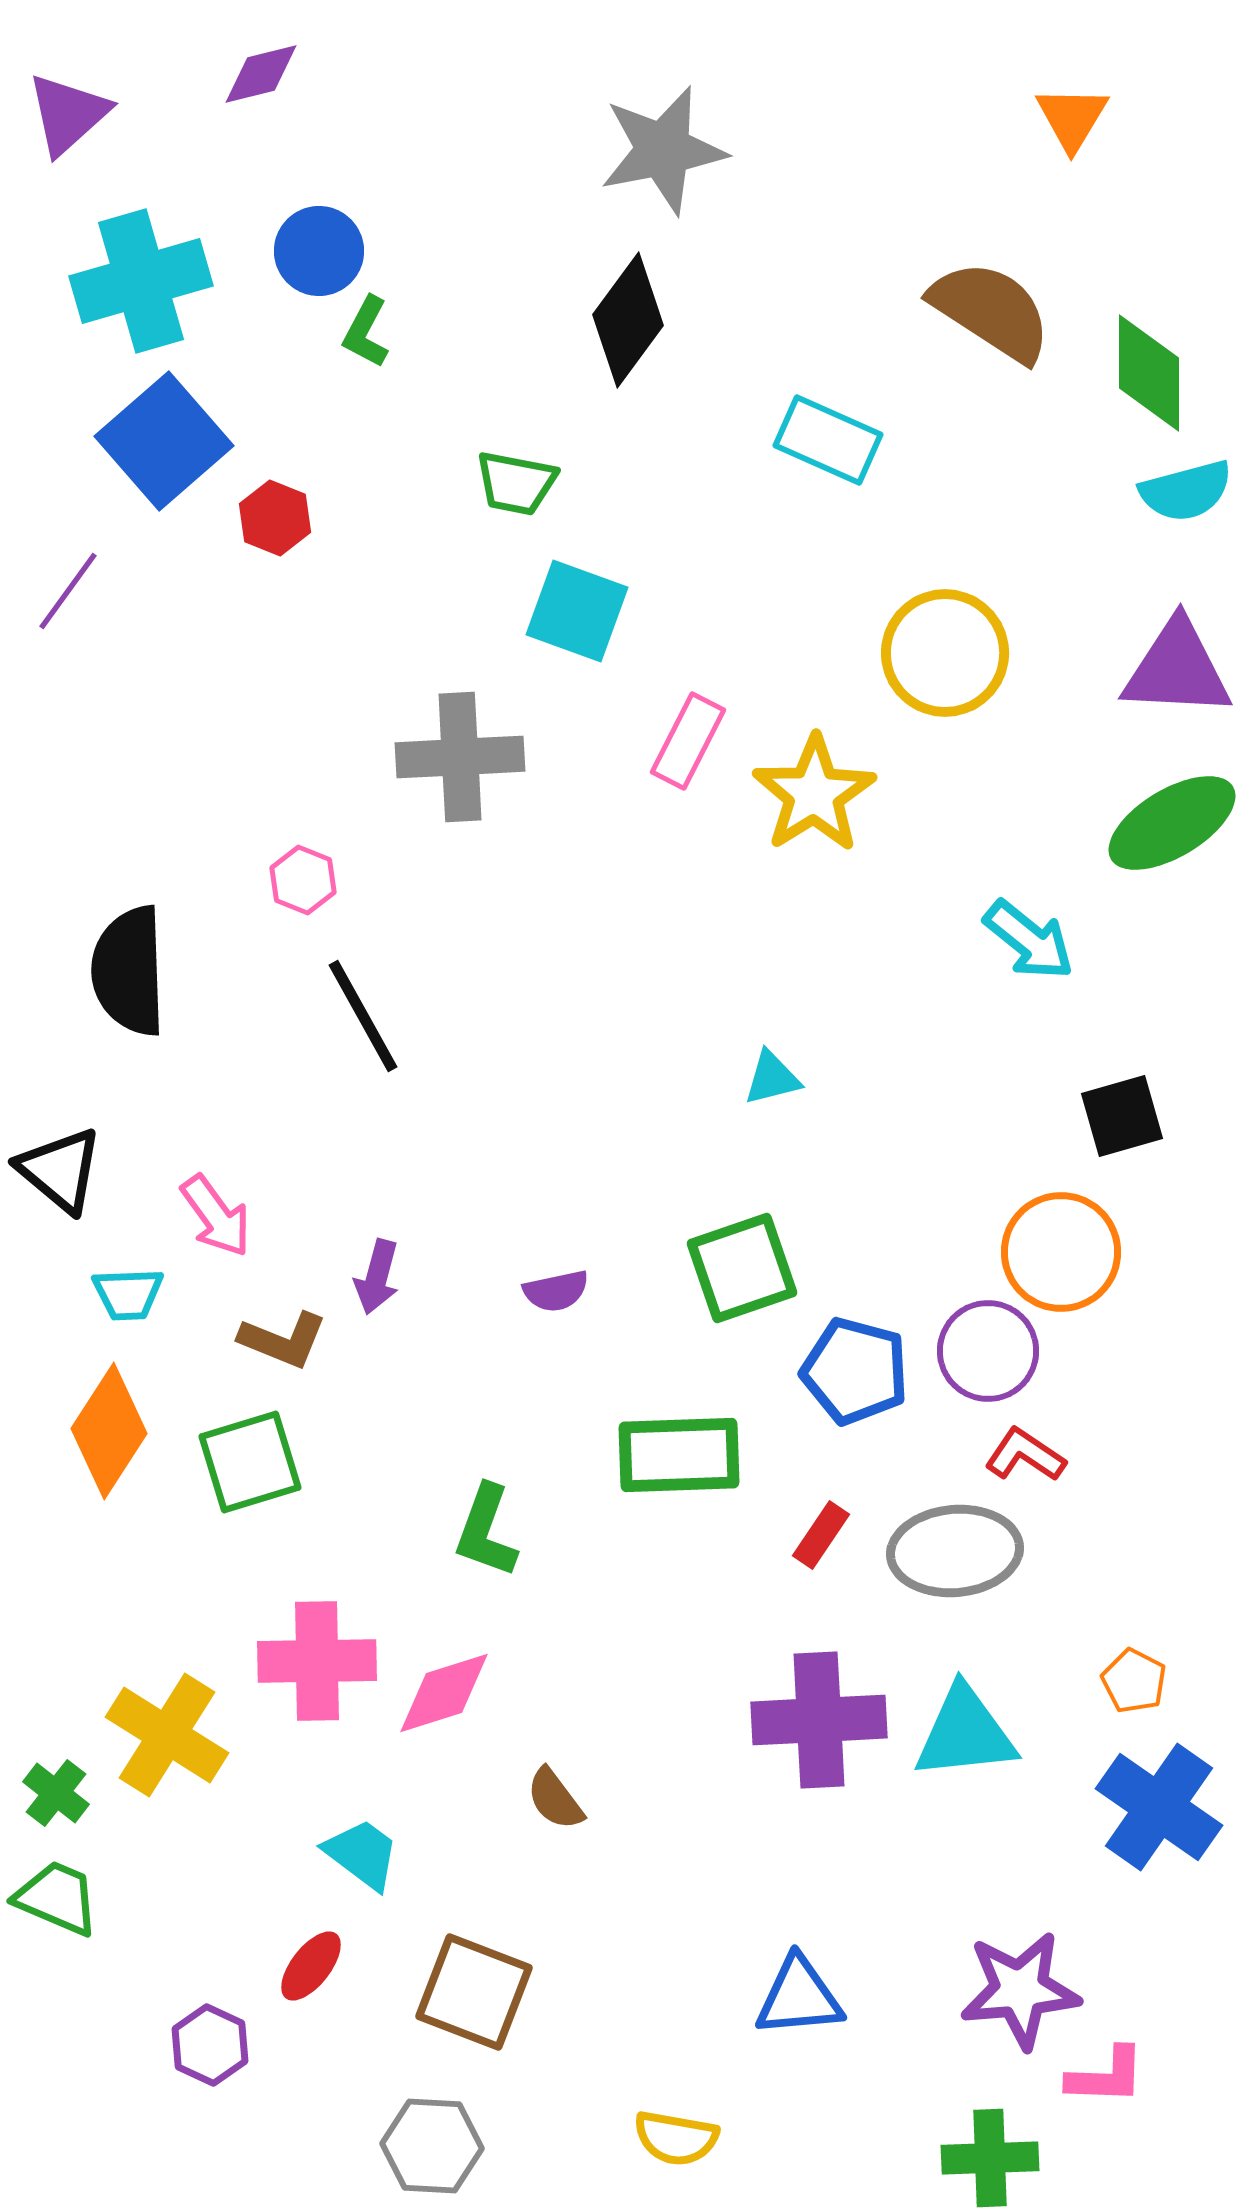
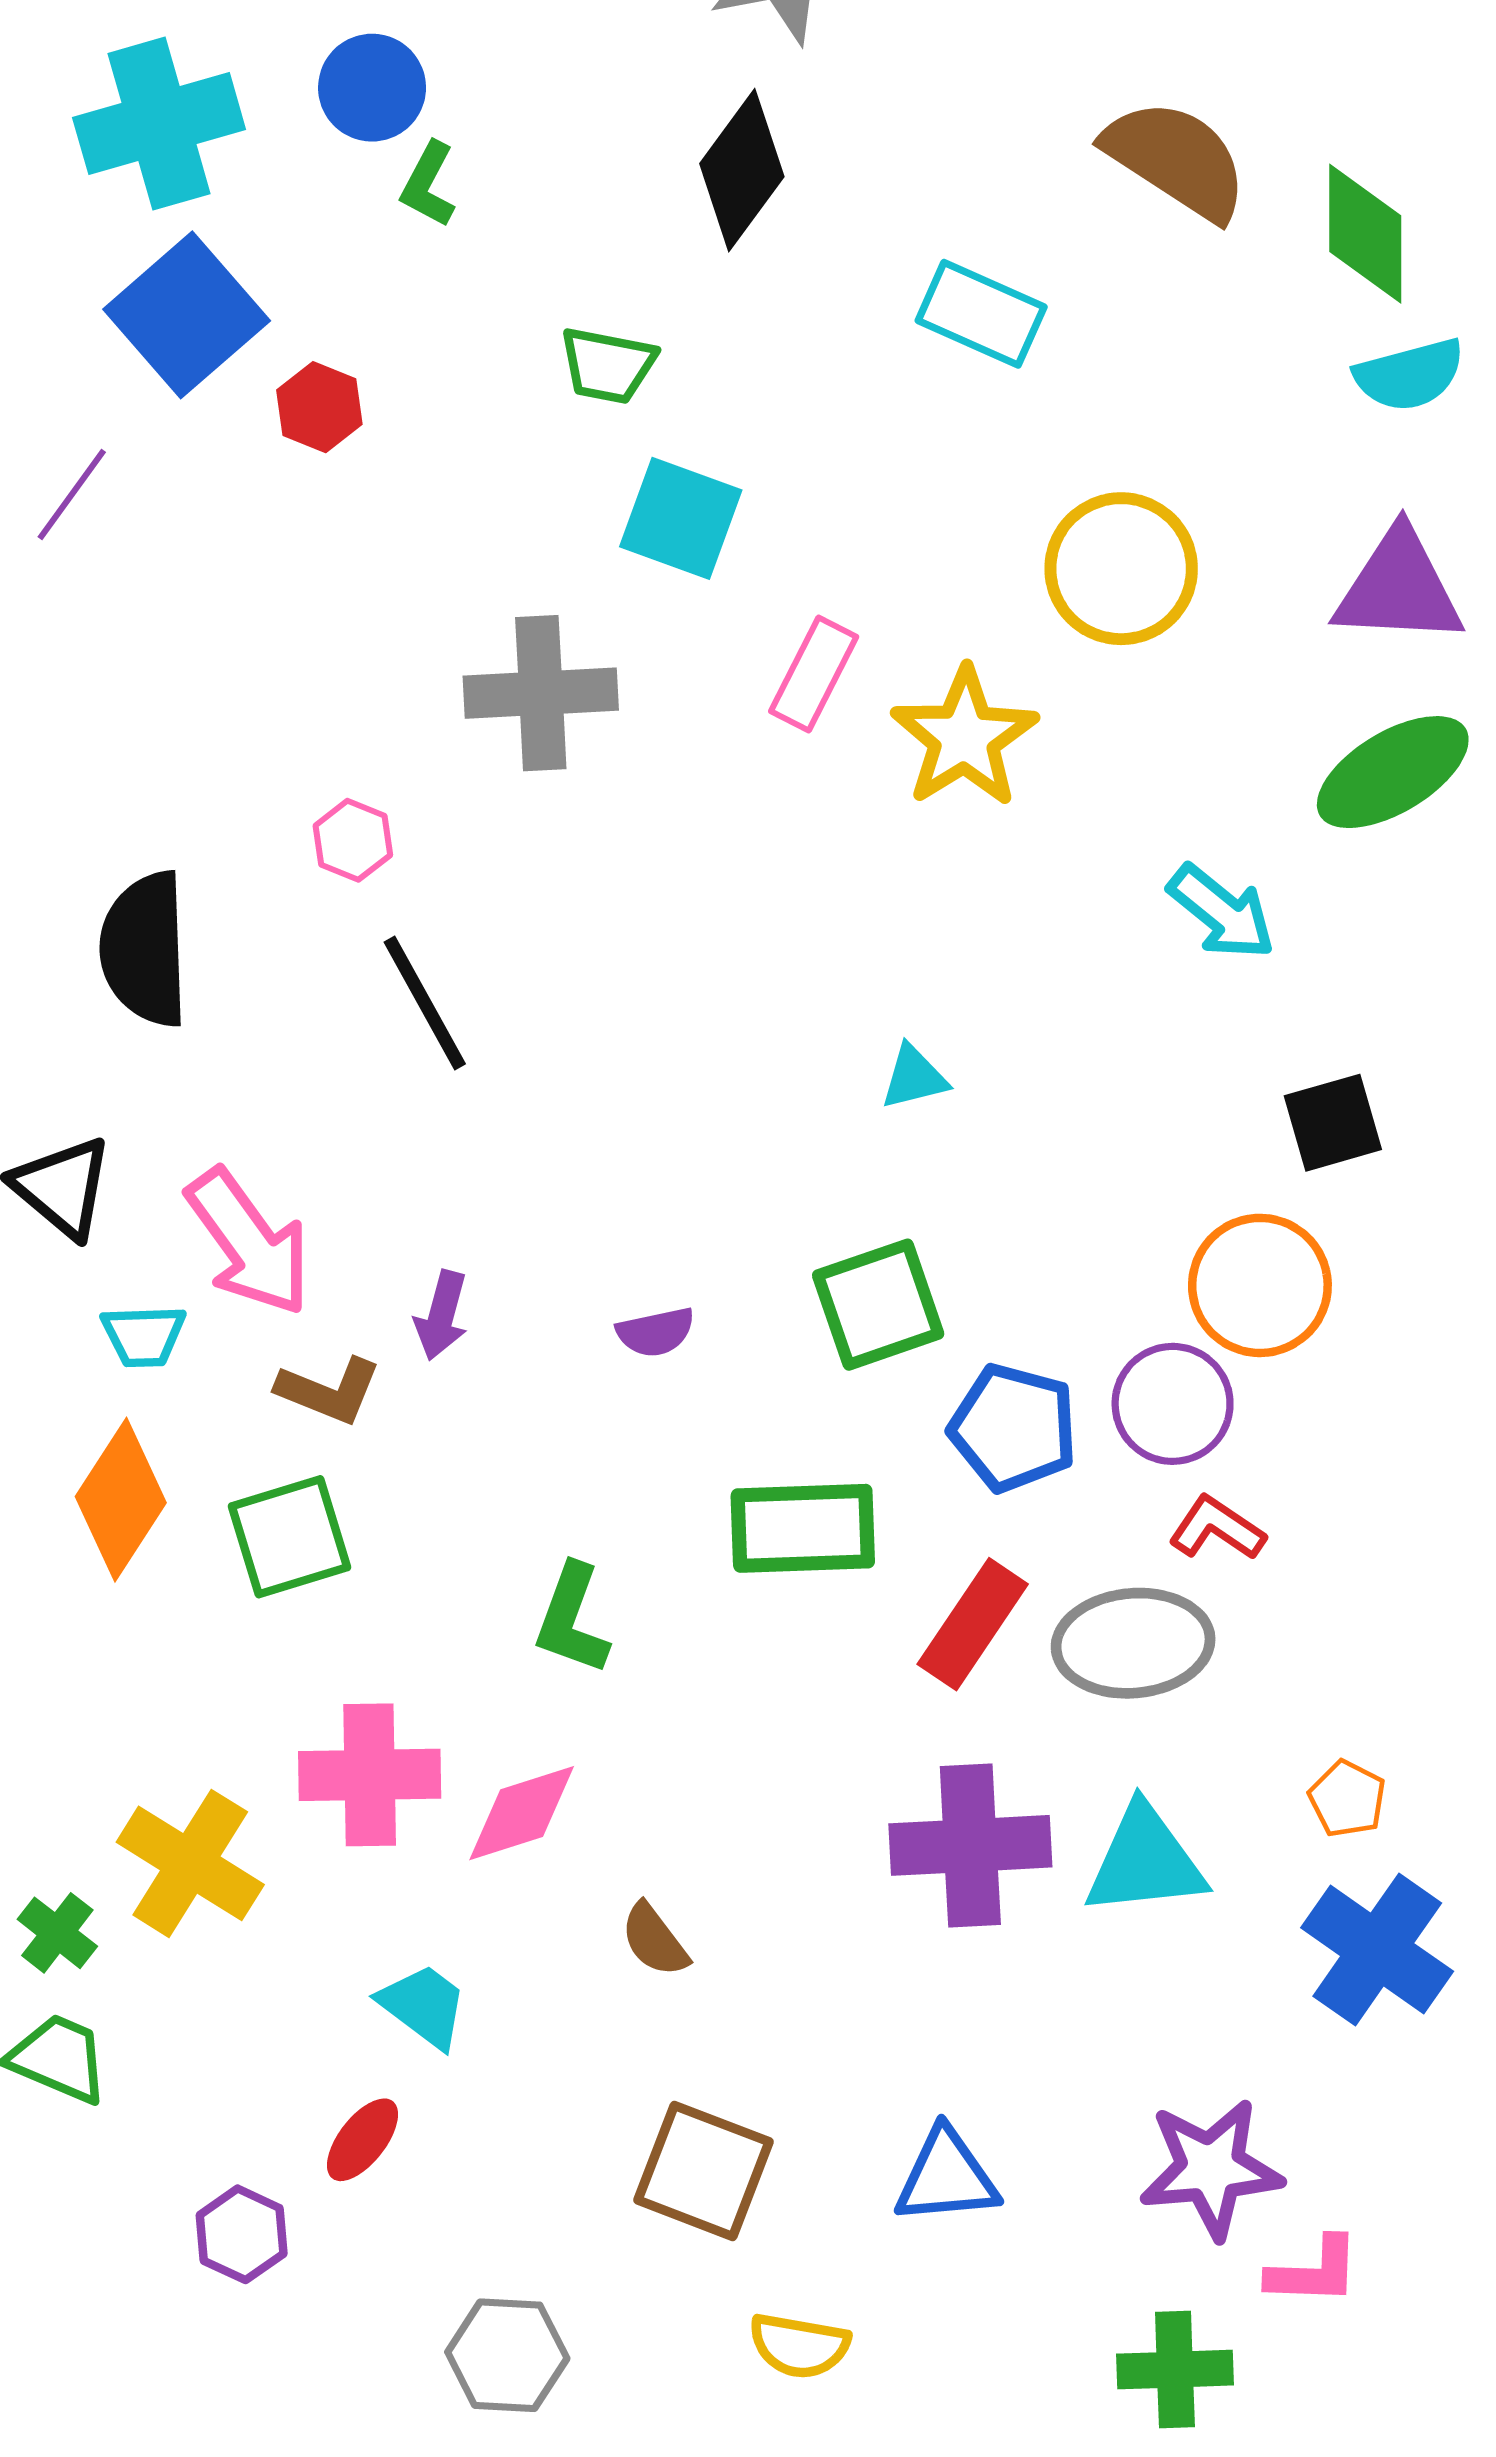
pink arrow: (216, 1216) -> (249, 1242), size x1.5
red rectangle: (821, 1535) -> (973, 1624), size x1.6
brown square: (474, 1992) -> (703, 2171), moved

